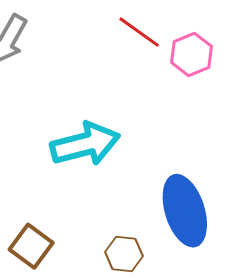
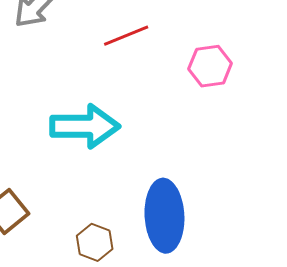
red line: (139, 32) -> (126, 36), moved, turned -72

